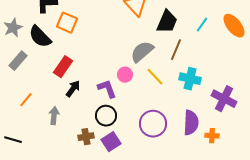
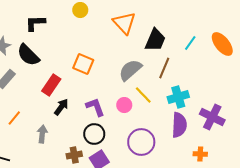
orange square: (67, 23) -> (83, 64), moved
pink circle: (125, 75) -> (124, 105), moved
cyan cross: (190, 79) -> (178, 97), turned -30
purple semicircle: (191, 123) -> (179, 125), moved

